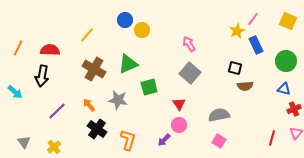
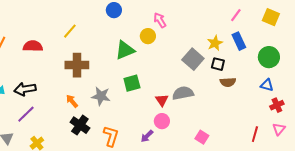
blue circle: (125, 20) -> (114, 10), moved
yellow circle: (142, 30) -> (148, 36), moved
yellow star: (237, 31) -> (215, 43), moved
pink arrow: (189, 44) -> (160, 20), moved
green triangle: (128, 64) -> (125, 50), moved
brown cross: (94, 69) -> (77, 65), turned -30
gray square: (190, 73) -> (193, 59), moved
black arrow: (42, 76) -> (25, 89), moved, turned 70
purple line: (57, 111) -> (26, 114), moved
gray semicircle: (219, 115) -> (183, 93), moved

